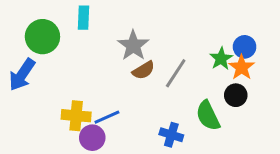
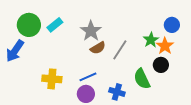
cyan rectangle: (83, 18) -> (55, 25), moved, turned 49
blue circle: (245, 47) -> (172, 25), moved
blue line: (107, 117) -> (88, 77), moved
purple circle: (92, 138) -> (86, 94), moved

